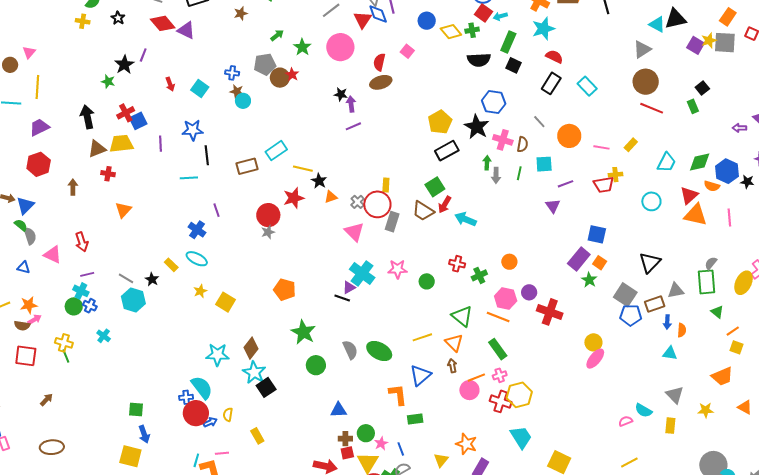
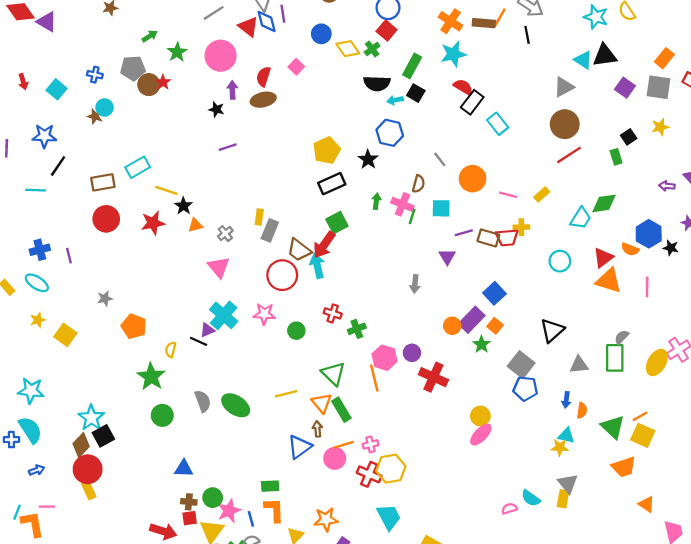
cyan arrow: (500, 16) -> (395, 100), moved
red triangle: (363, 20) -> (248, 27), turned -30
green cross: (472, 30) -> (372, 49), turned -32
yellow star: (709, 40) -> (660, 127), moved
black rectangle: (551, 83) -> (472, 102), moved
brown star: (237, 91) -> (95, 116), moved
purple arrow: (351, 104) -> (232, 90), moved
red line: (652, 108) -> (569, 155), turned -60
black star: (477, 127) -> (368, 159), size x0.7
pink cross: (503, 140) -> (402, 204), moved
black line: (207, 155) -> (58, 166), turned 36
green diamond: (700, 162) -> (604, 203), moved
gray arrow: (496, 175) -> (415, 284), moved
green square: (435, 187) -> (337, 223), moved
red circle: (377, 204) -> (282, 275), moved
red arrow: (445, 205) -> (324, 245), size x1.4
purple line: (217, 210) -> (69, 256), moved
red circle: (268, 215) -> (106, 219), moved
cyan arrow: (466, 219) -> (317, 266), moved, turned 50
gray rectangle: (392, 222) -> (270, 230), moved
blue cross: (197, 230) -> (40, 250), turned 36
gray star: (268, 232) -> (105, 298), moved
blue square: (597, 234) -> (494, 293), turned 30
orange circle: (509, 262) -> (452, 326), moved
brown rectangle: (655, 304) -> (488, 238), moved, turned 30
green triangle: (717, 312) -> (613, 427), moved, size x1.6
orange line: (498, 317) -> (374, 378), turned 50
yellow square: (737, 347) -> (643, 435), size x1.5
brown diamond: (251, 348) -> (81, 445), moved
green rectangle: (498, 349) -> (341, 410), moved
cyan star: (217, 355) -> (31, 391), moved
blue triangle: (420, 375) -> (300, 447), moved
orange L-shape: (398, 395) -> (274, 510), moved
yellow star: (706, 410) -> (560, 447), moved
red circle: (196, 413) -> (88, 469), moved
yellow semicircle: (228, 415) -> (171, 350), moved
yellow rectangle: (670, 426) -> (563, 499), moved
pink star: (381, 443) -> (229, 511), size x1.5
orange star: (466, 444) -> (326, 519), turned -30

